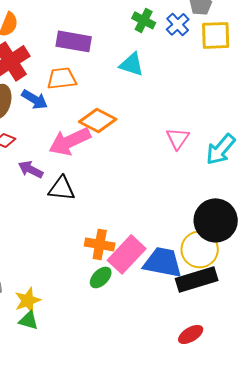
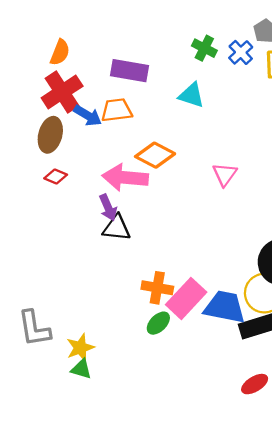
blue arrow: (35, 99) -> (88, 116), moved
pink triangle: (178, 138) -> (225, 174), moved
pink arrow: (70, 141) -> (125, 178), turned 30
purple arrow: (31, 169) -> (108, 208), moved, turned -140

